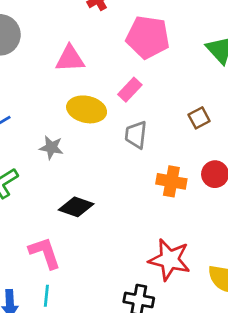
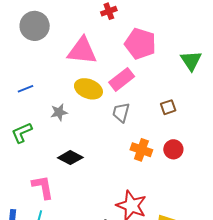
pink triangle: (70, 59) -> (82, 51), size x1.4
pink rectangle: (130, 90) -> (122, 79), size x1.4
gray star: (51, 148) -> (59, 112), turned -30

